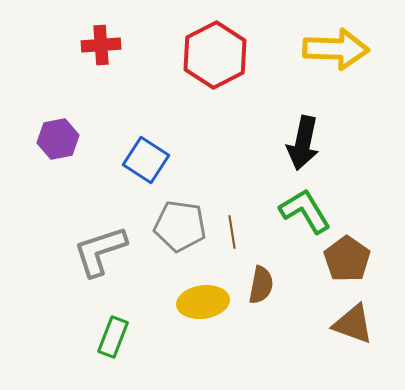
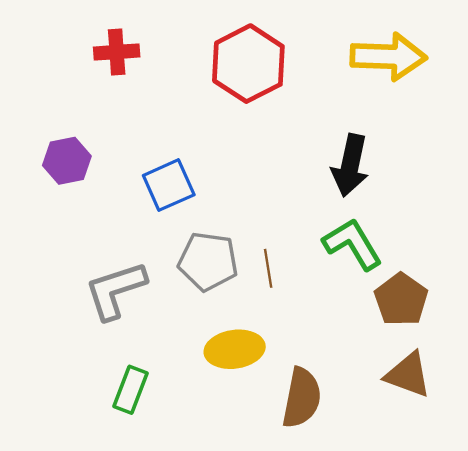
blue square: (146, 160) -> (169, 185), turned 33
brown semicircle: (261, 285) -> (302, 398), moved, size x1.4

